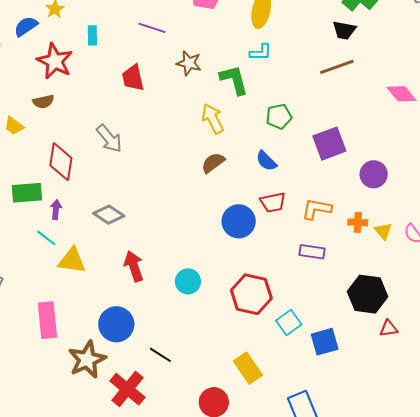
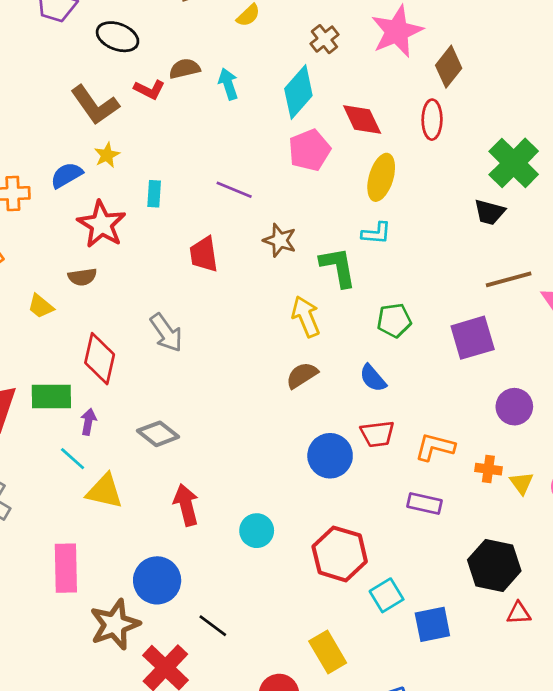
brown line: (337, 67) -> (509, 279), moved
purple square: (329, 144) -> (473, 338), moved

